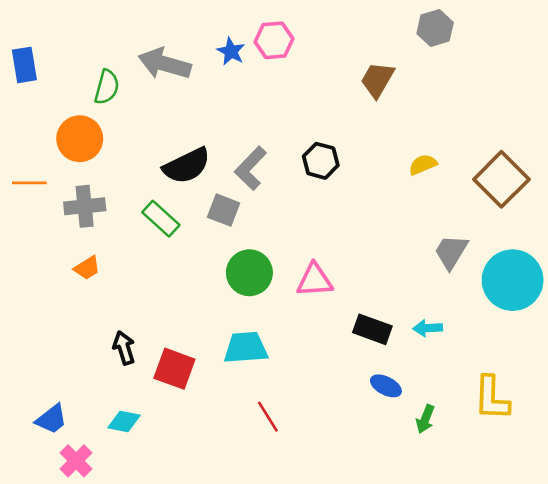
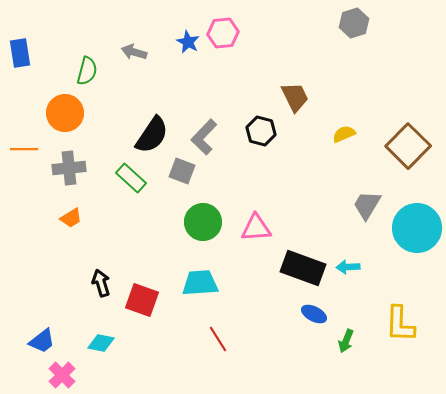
gray arrow: (165, 64) -> (134, 52), size x0.6
brown trapezoid: (377, 80) -> (295, 97), moved, turned 124
black semicircle: (187, 166) -> (152, 135), turned -30
black rectangle: (372, 329) -> (303, 268), size x1.4

